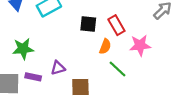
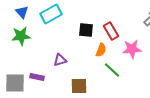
green star: (23, 49) -> (21, 36), moved
purple triangle: (58, 68) -> (60, 60), moved

